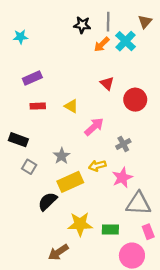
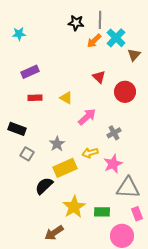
brown triangle: (145, 22) -> (134, 55), moved
yellow star: (80, 224) -> (74, 207), turned -30

